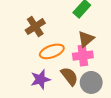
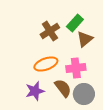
brown cross: (35, 27) -> (50, 31), moved
brown triangle: (86, 39) -> (85, 39), moved

